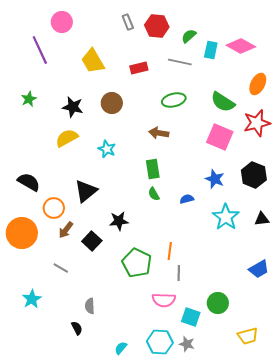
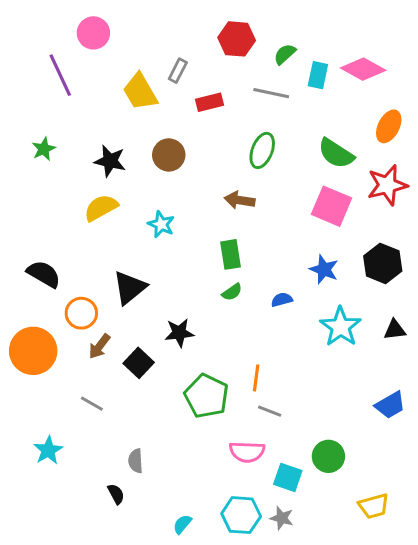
gray rectangle: (128, 22) -> (178, 71), moved, turned 49
green ellipse: (174, 100) -> (262, 150), turned -55
green semicircle: (154, 194) -> (232, 292), turned -96
gray line: (179, 273) -> (270, 411), turned -70

